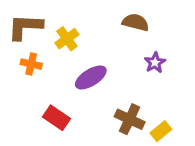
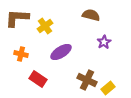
orange cross: (31, 64) -> (21, 54), moved

